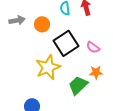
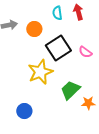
orange star: (96, 72) -> (88, 103), moved

